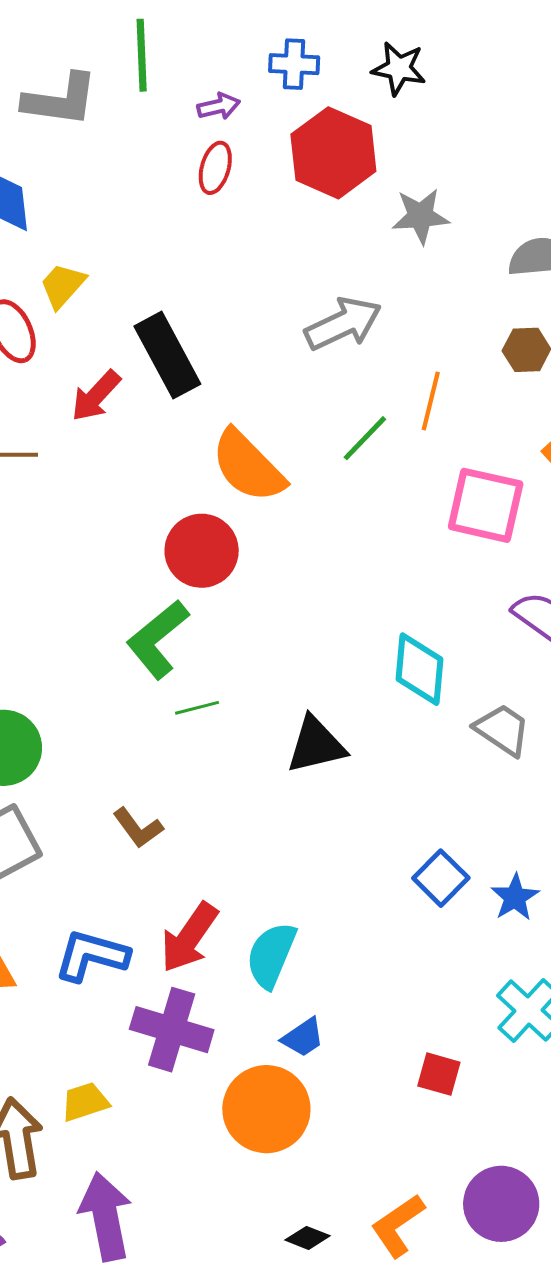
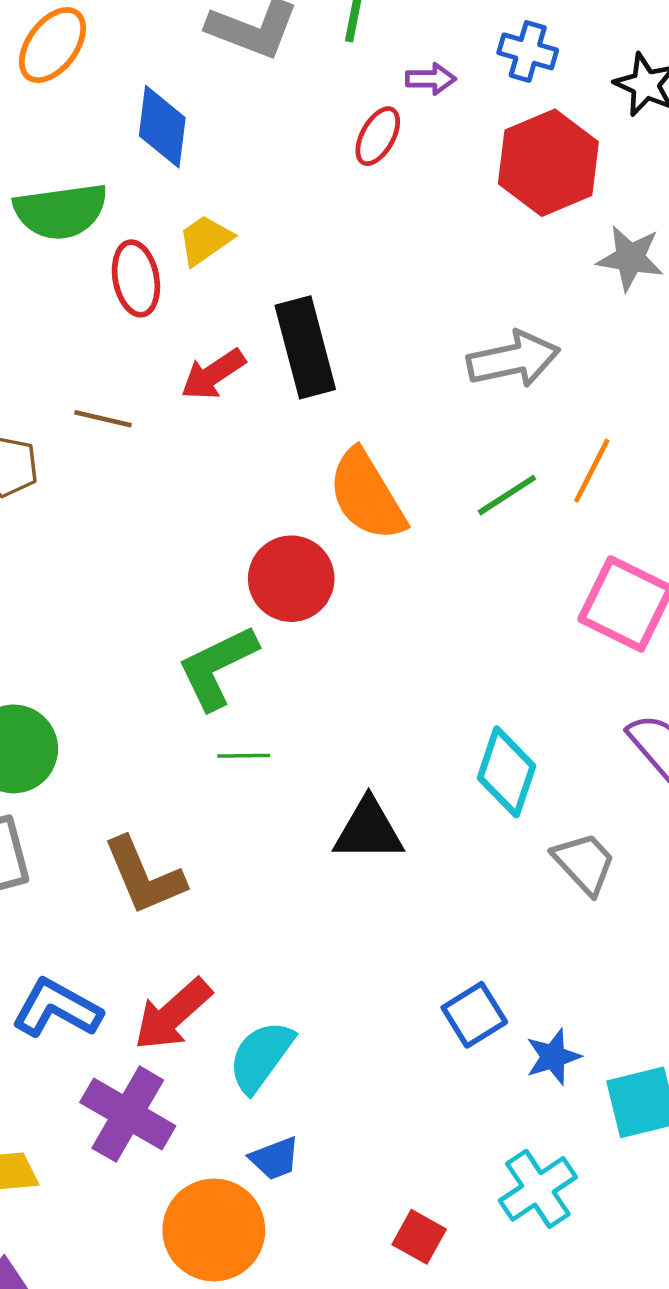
red ellipse: (215, 168) -> (378, 136), moved
brown L-shape: (138, 828) -> (144, 876), size x1.5

